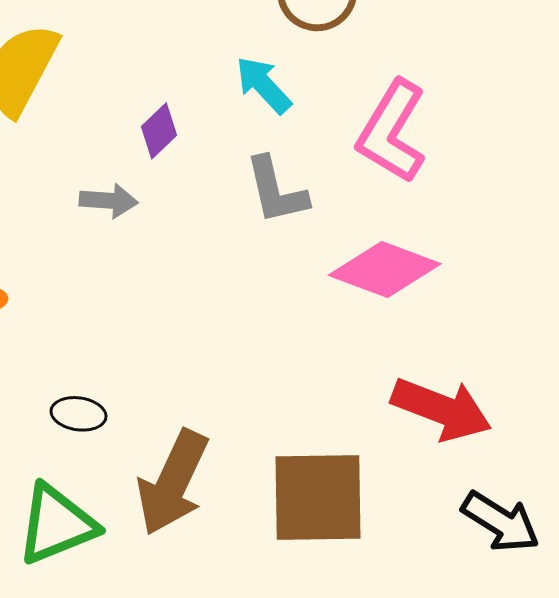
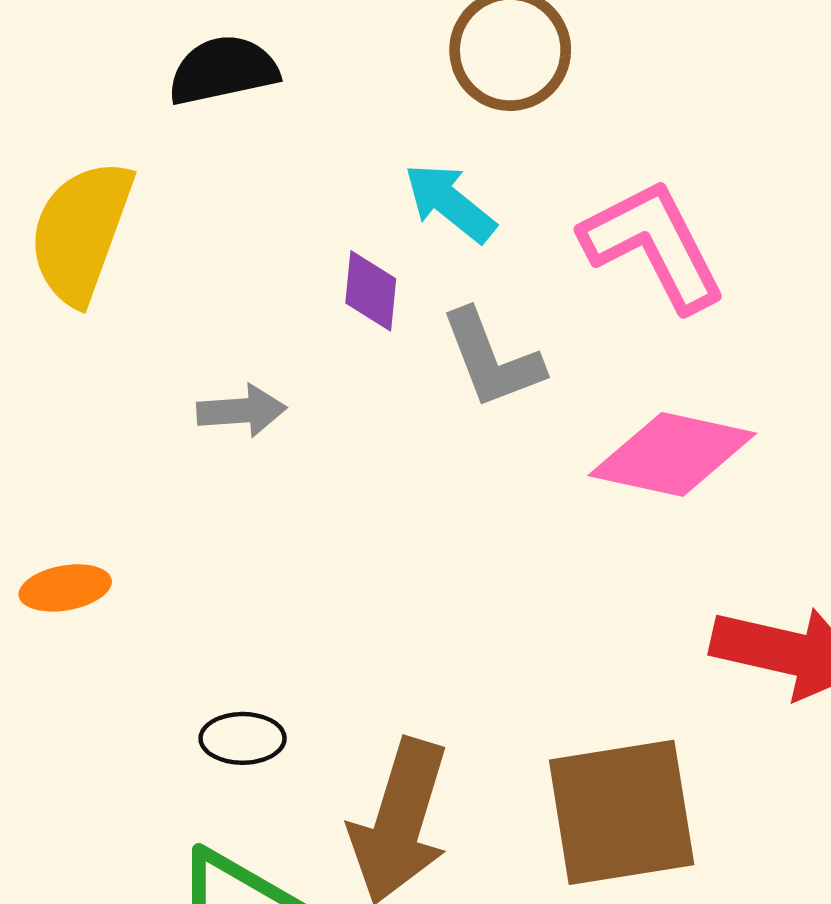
purple diamond: (159, 131) -> (371, 291), moved, turned -32
pink L-shape: (392, 132) -> (653, 245), turned 130

